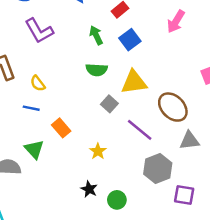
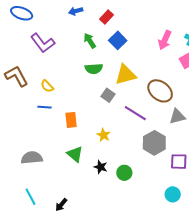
pink arrow: (176, 21) -> (165, 40), moved
orange rectangle: (61, 128) -> (71, 120), turned 42
green triangle: (34, 149) -> (75, 154), moved

